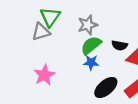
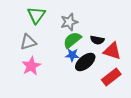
gray triangle: (41, 32) -> (28, 42), moved
black ellipse: (106, 87) -> (85, 62), moved

